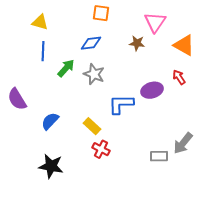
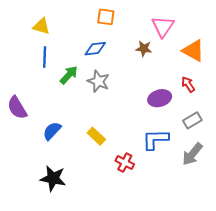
blue L-shape: (121, 104) -> (155, 139), moved
red cross: (101, 149) -> (125, 163), moved
gray rectangle: (159, 156) -> (192, 120), moved, turned -30

